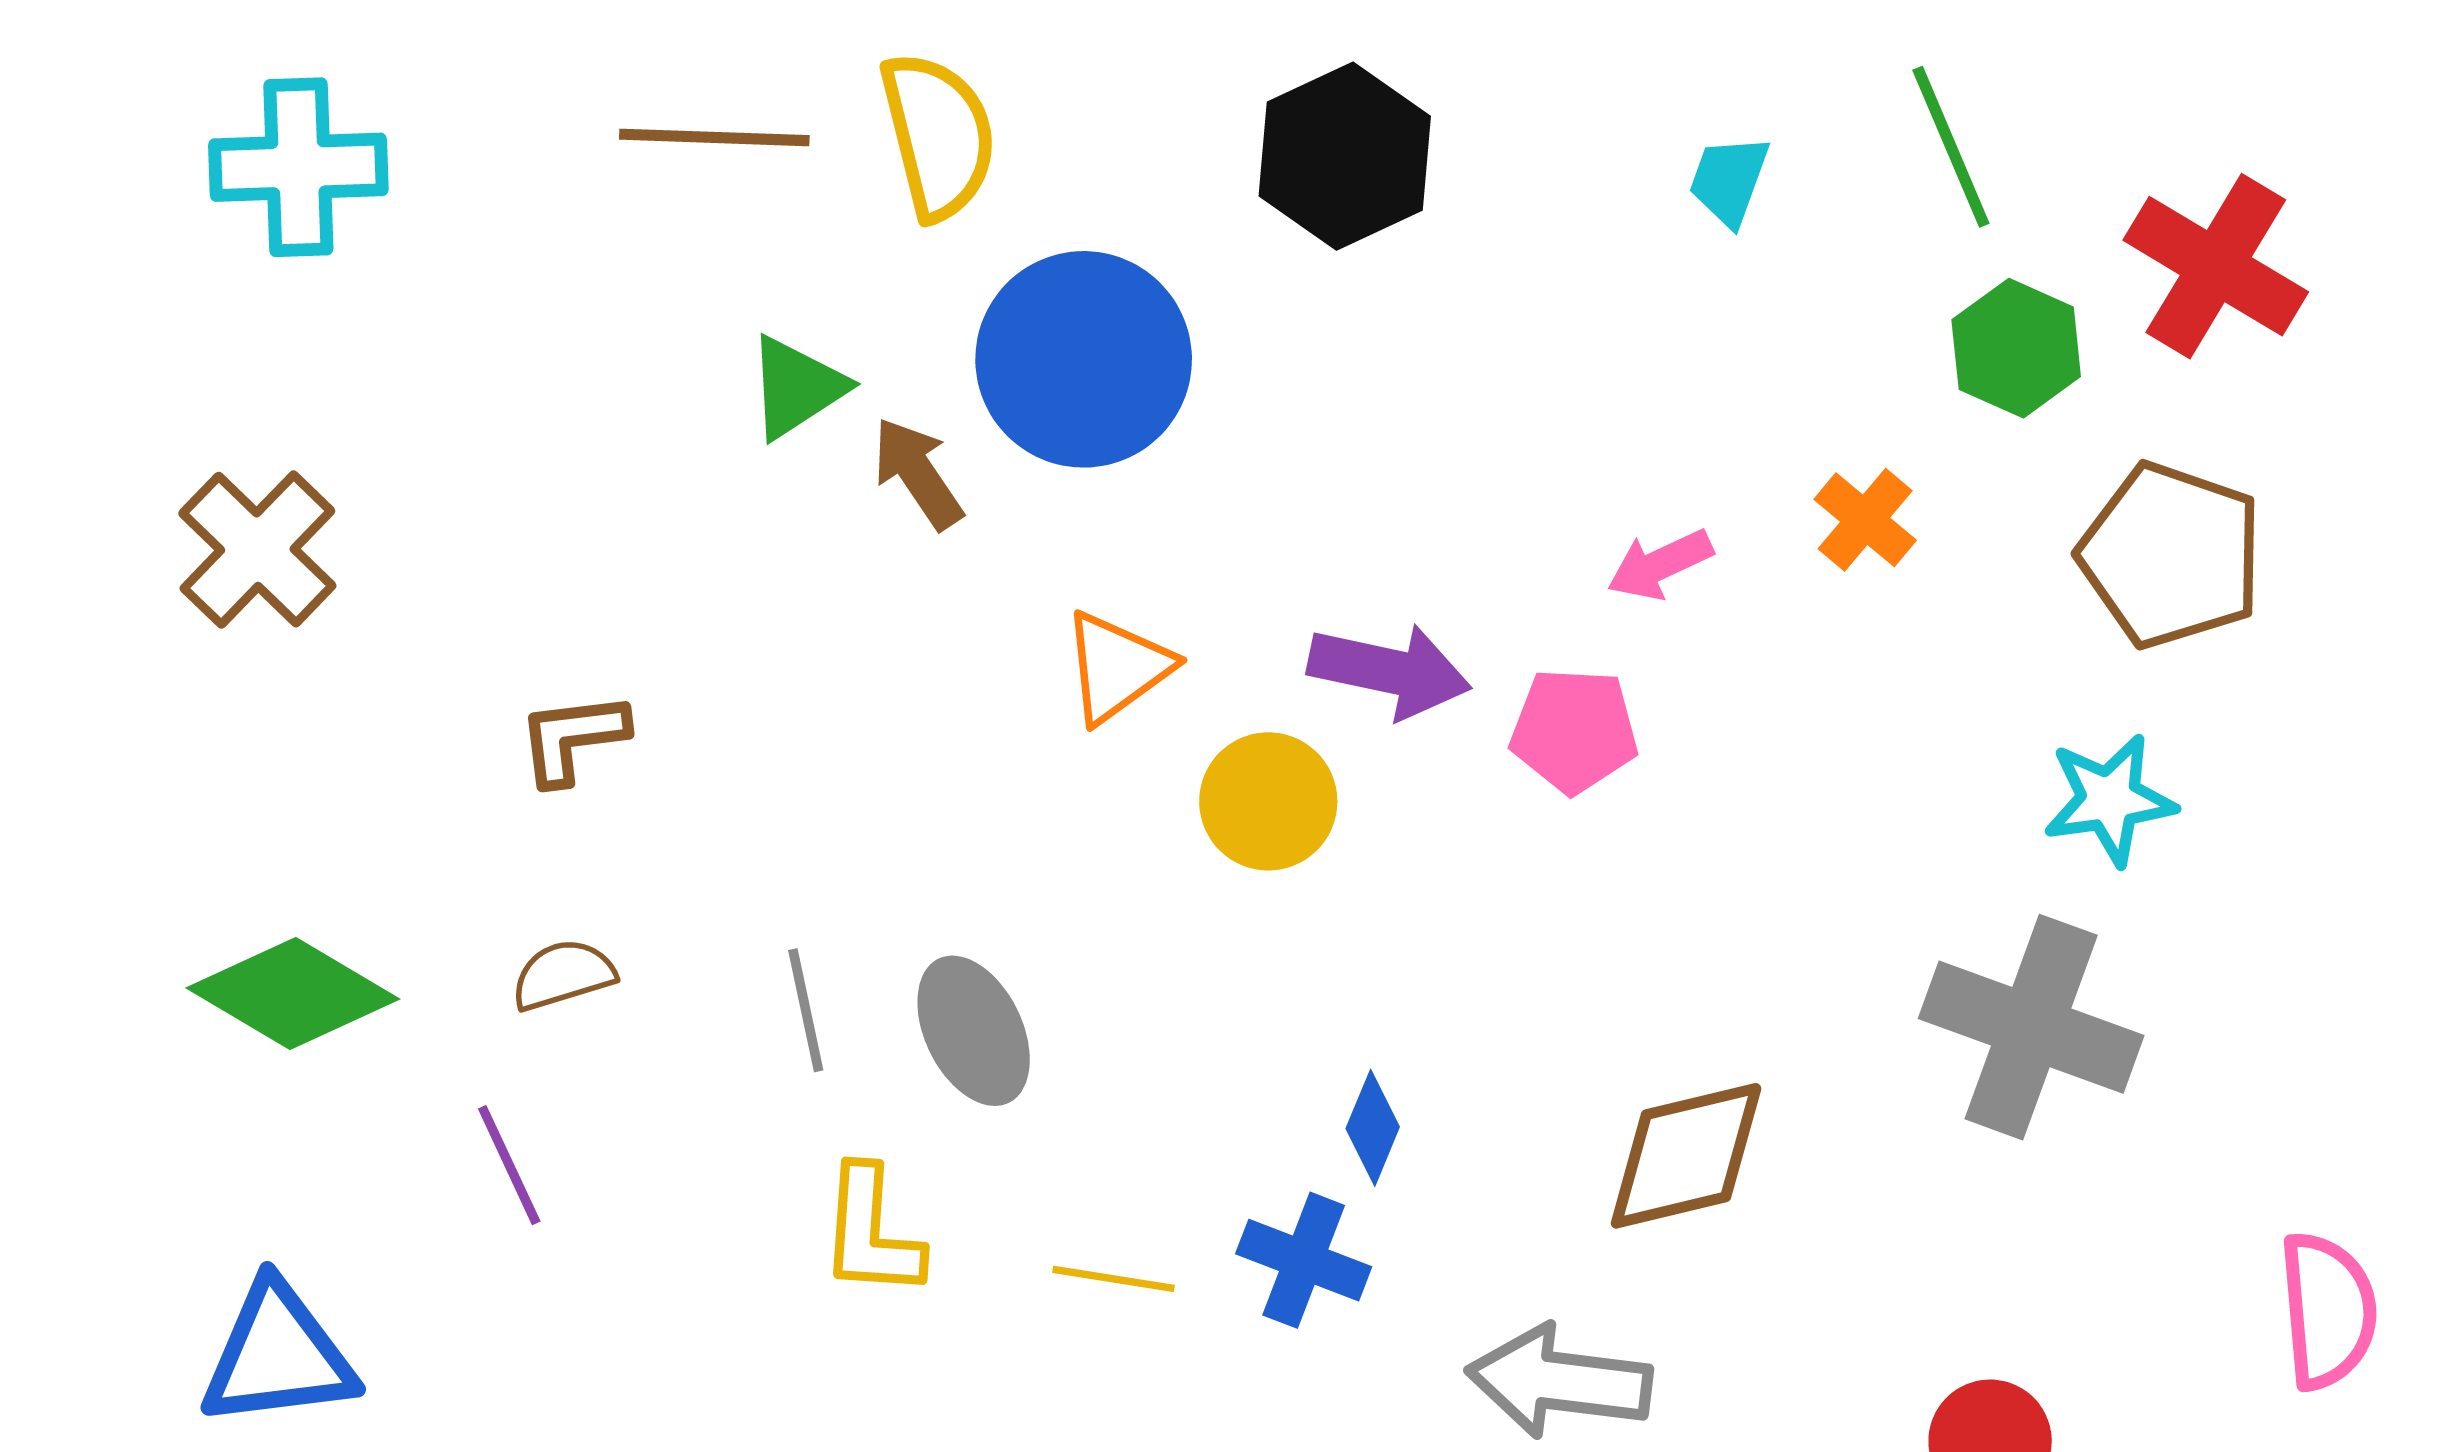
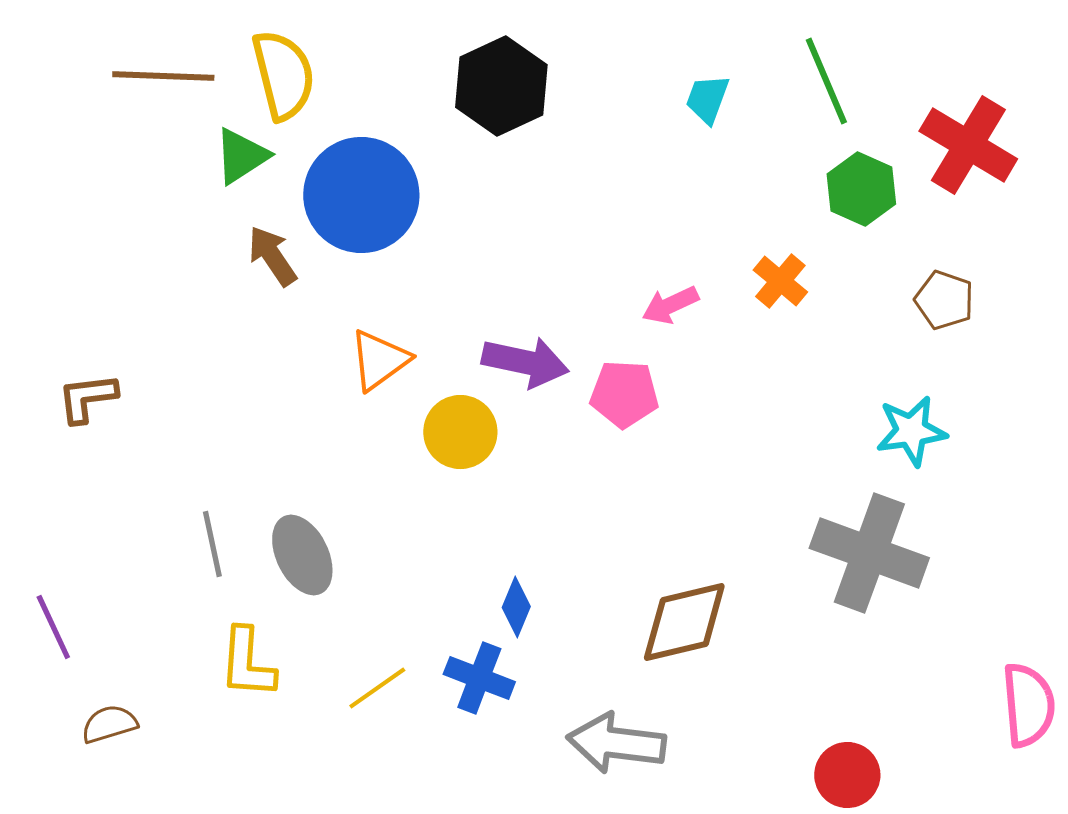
green triangle: (796, 387) -> (241, 156), moved
brown pentagon: (2171, 555) -> (944, 300), size x0.6
brown semicircle: (563, 975) -> (109, 724), moved
yellow line: (1113, 1279) -> (377, 688), turned -44

